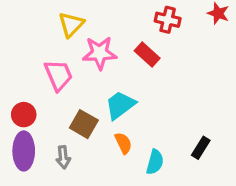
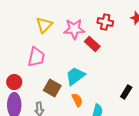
pink star: (100, 53) -> (74, 29), moved
pink trapezoid: (58, 75) -> (36, 57), turned 35
black rectangle: (201, 148) -> (126, 92), moved

